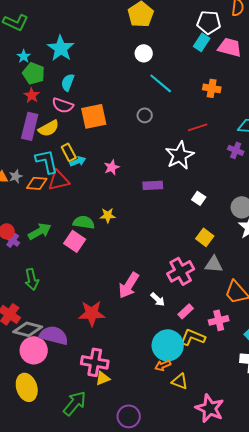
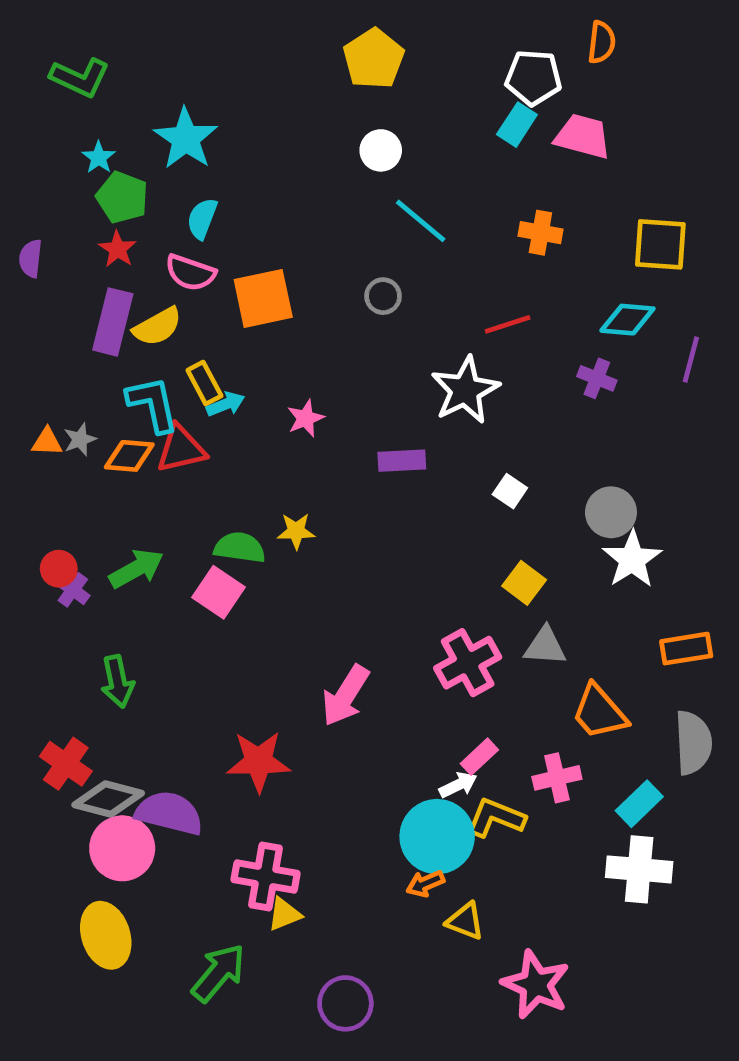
white arrow: (158, 299) -> (458, 785), moved, turned -70

